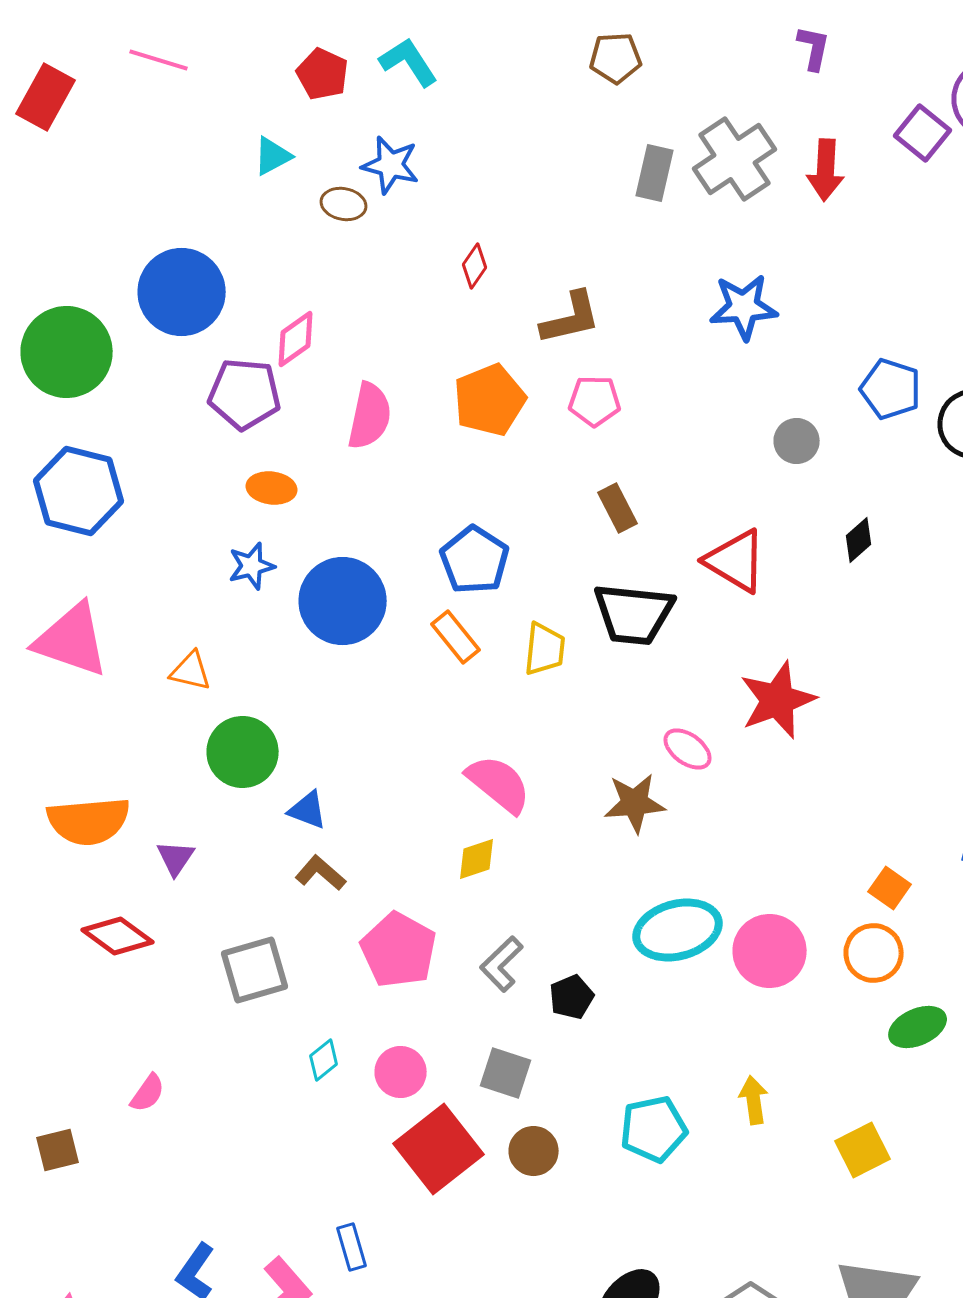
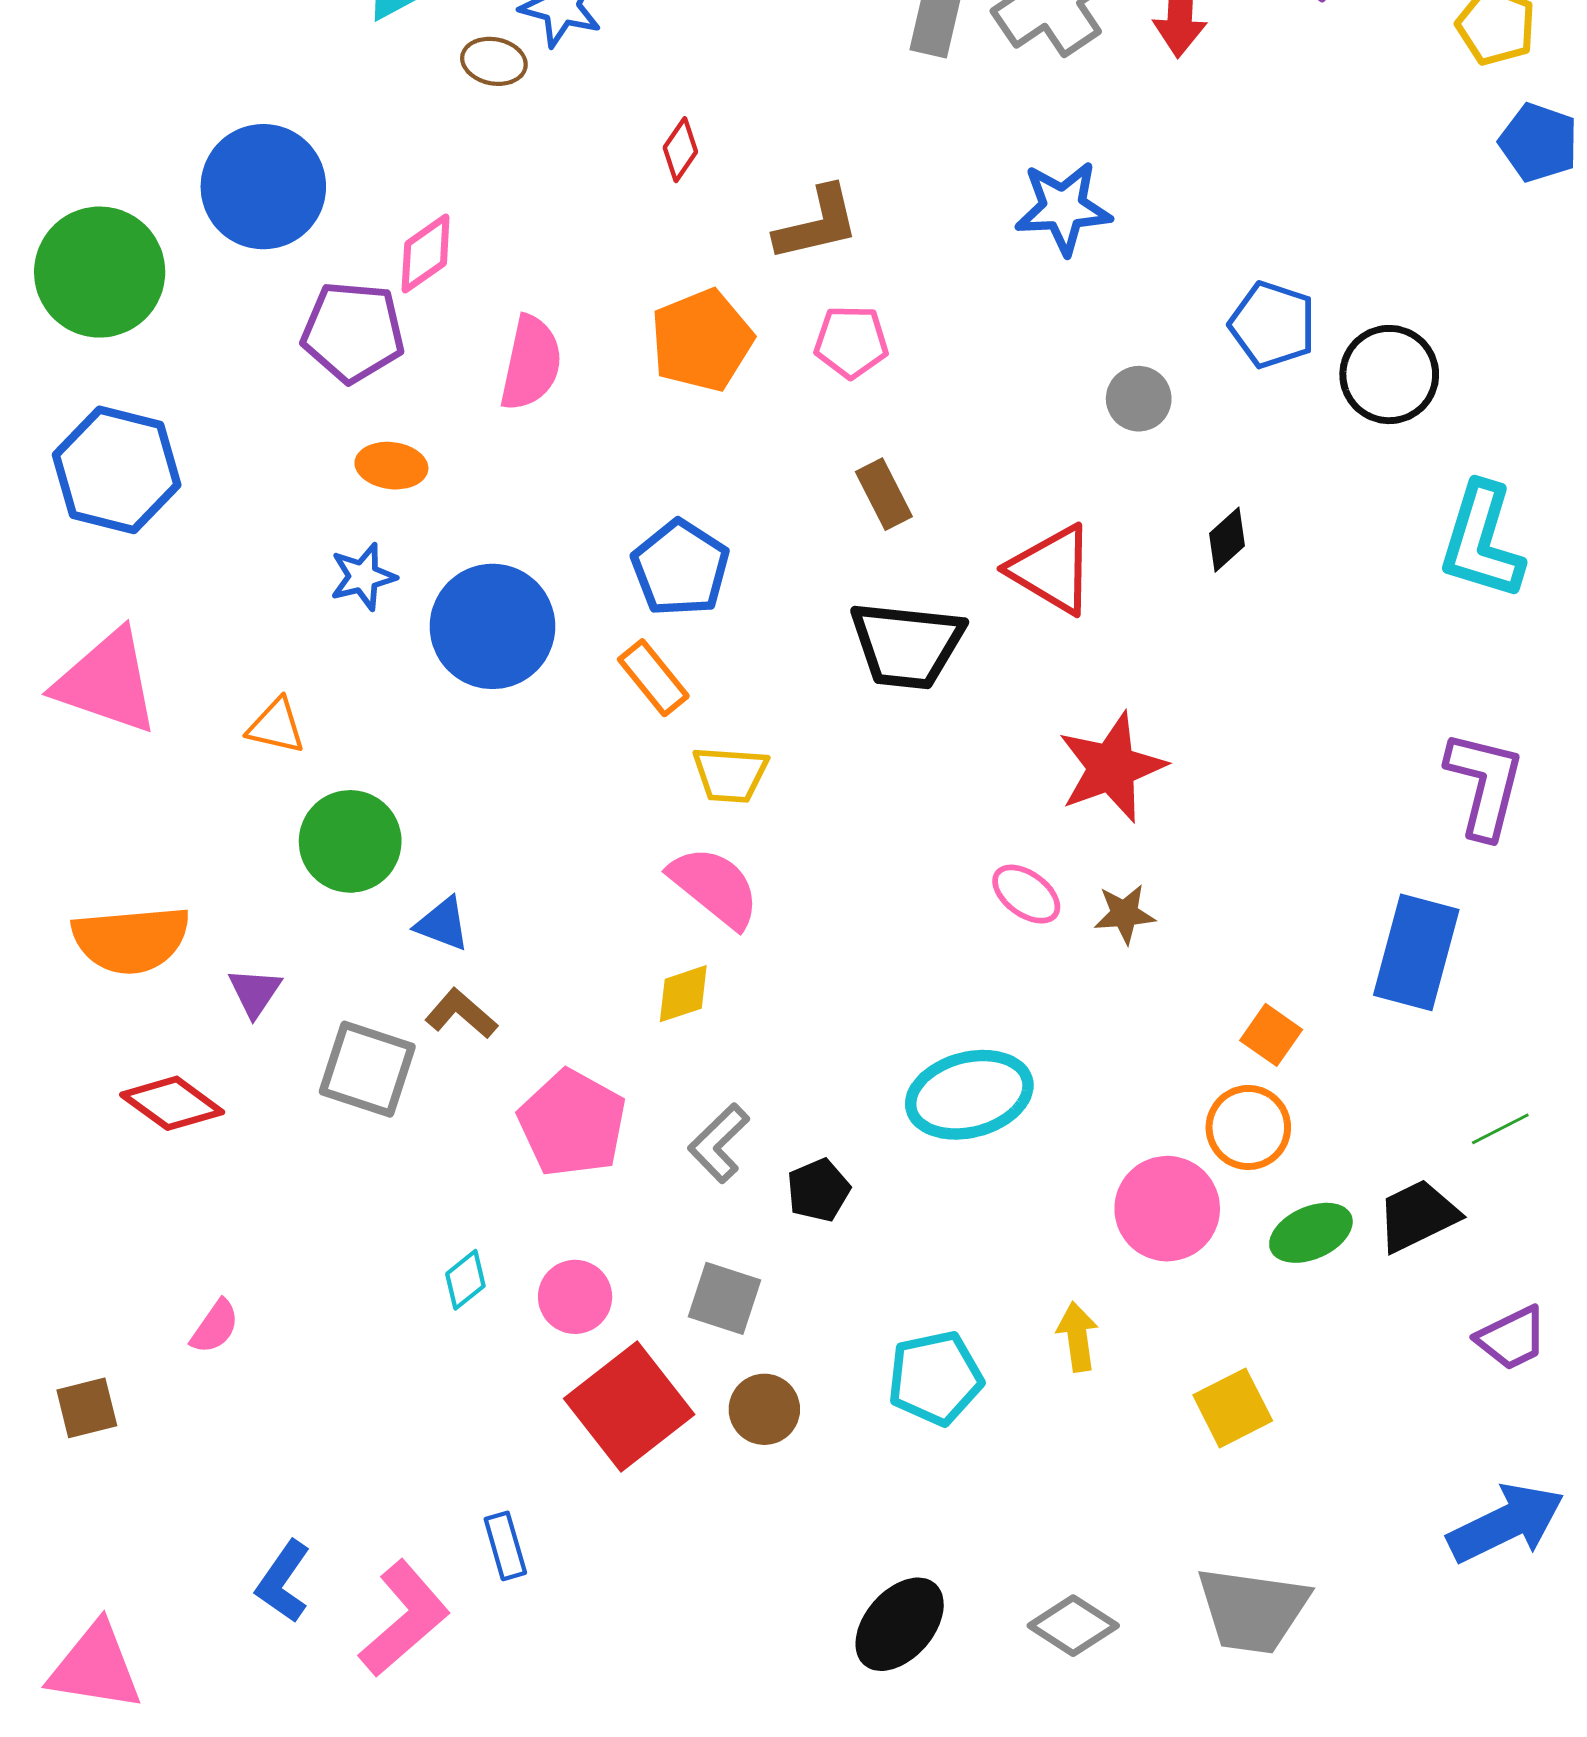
yellow trapezoid: (545, 649) -> (730, 774), moved, turned 88
pink ellipse: (688, 749) -> (1026, 894), moved
brown star: (635, 803) -> (1124, 914), moved, size x0.7
pink circle: (770, 951) -> (1167, 1209), moved
gray square: (255, 970) -> (367, 1069), moved, turned 34

